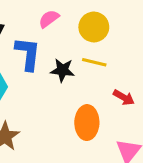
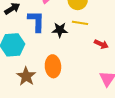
orange ellipse: (87, 123) -> (53, 66), moved

